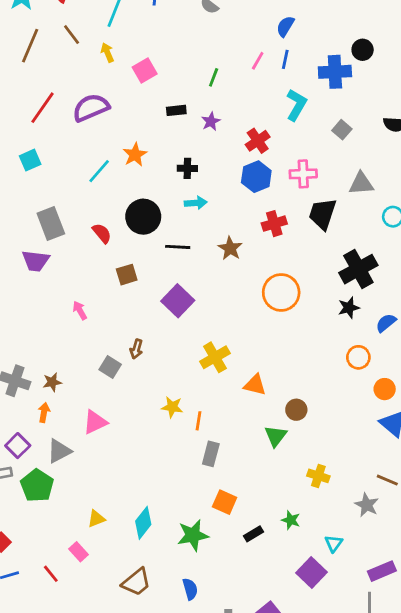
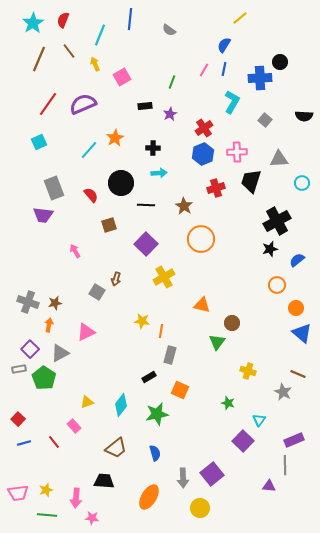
orange circle: (281, 292) -> (201, 239), moved
yellow cross: (215, 357) -> (164, 277), moved
black rectangle: (254, 534) -> (149, 377), moved

